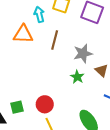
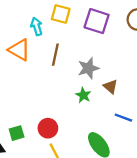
orange triangle: (23, 34) -> (19, 50), turned 30

